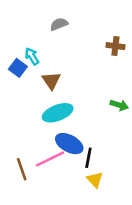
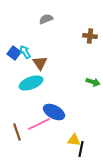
cyan arrow: (32, 56) -> (25, 52), moved
cyan ellipse: (58, 113) -> (31, 83), moved
black line: (88, 158) -> (81, 149), moved
yellow triangle: (95, 180) -> (74, 140), turned -40

